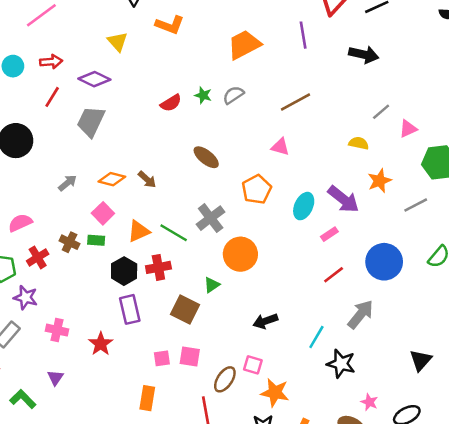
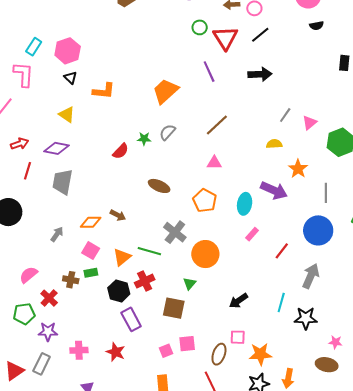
gray line: (416, 205) -> (326, 193), moved, turned -48
pink rectangle: (329, 234) -> (252, 234), moved

